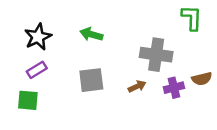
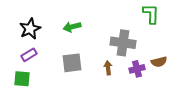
green arrow: (91, 34) -> (72, 27), turned -30
brown arrow: (137, 86) -> (108, 68), turned -72

